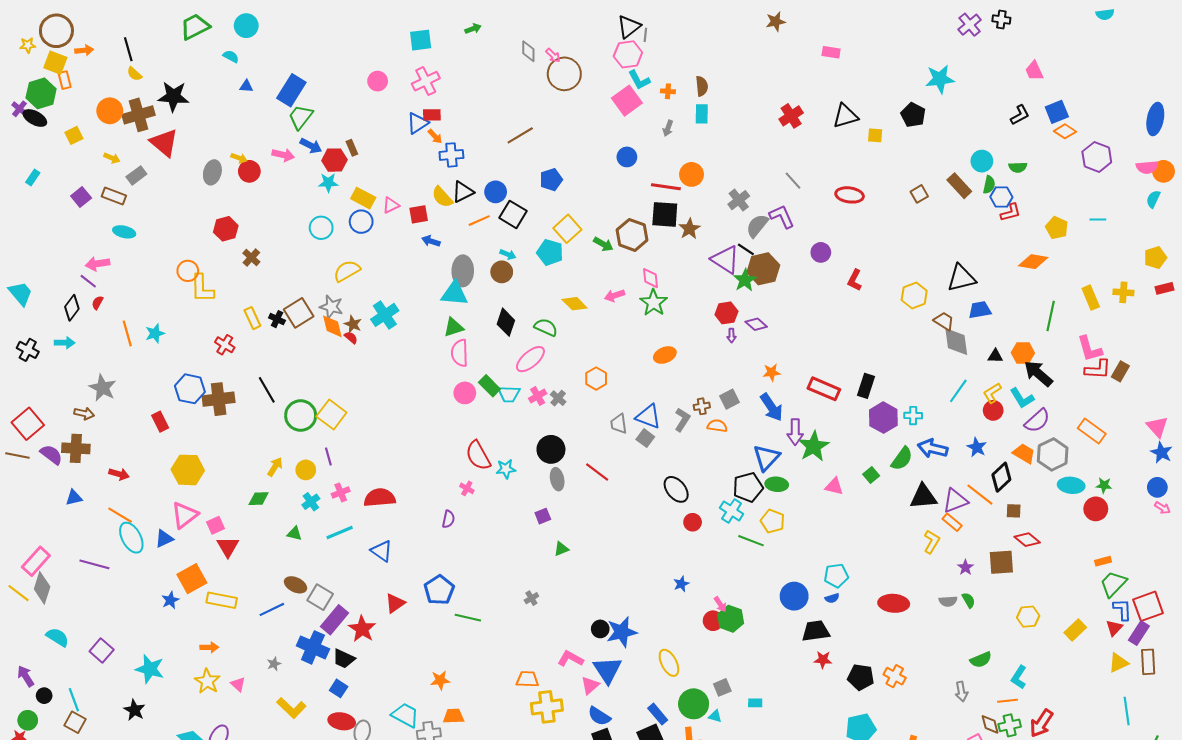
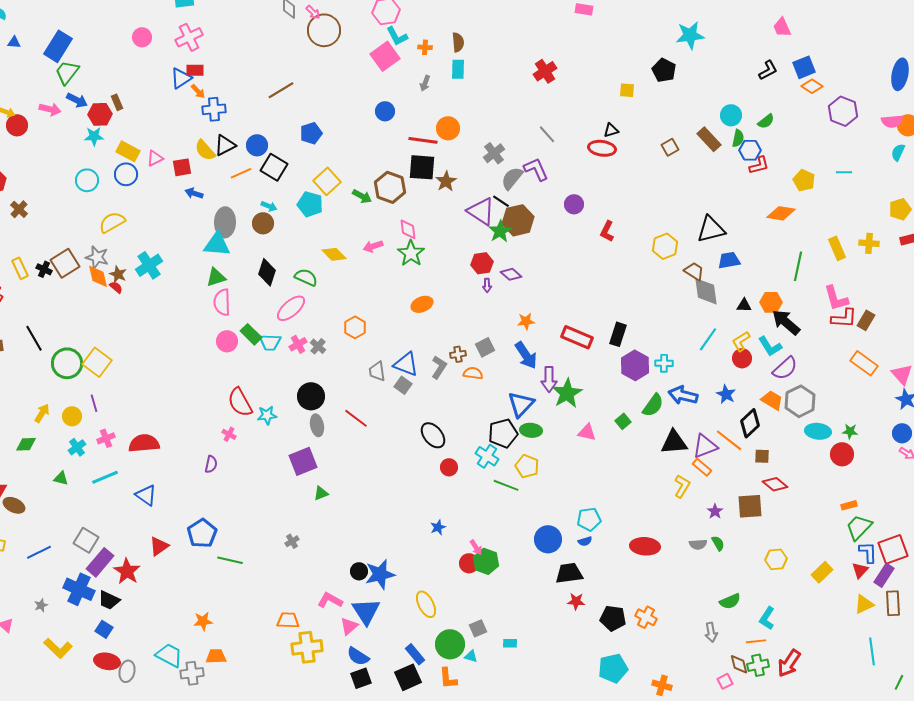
black triangle: (845, 116) -> (611, 130), moved, size x0.6
green semicircle: (1018, 167) -> (766, 121), turned -36
orange rectangle: (1092, 431) -> (864, 363), moved
purple square: (543, 516) -> (303, 461), size x1.8
brown ellipse: (295, 585) -> (14, 505), moved

